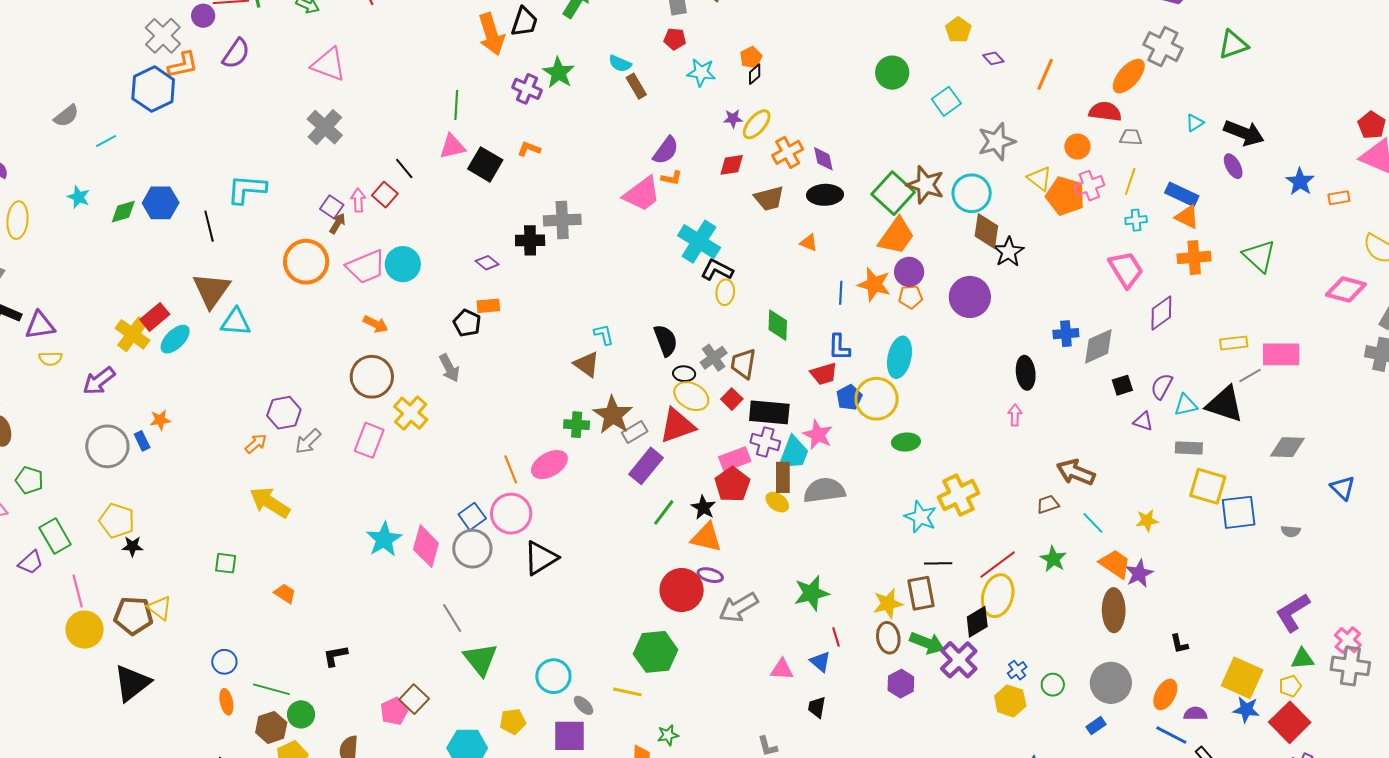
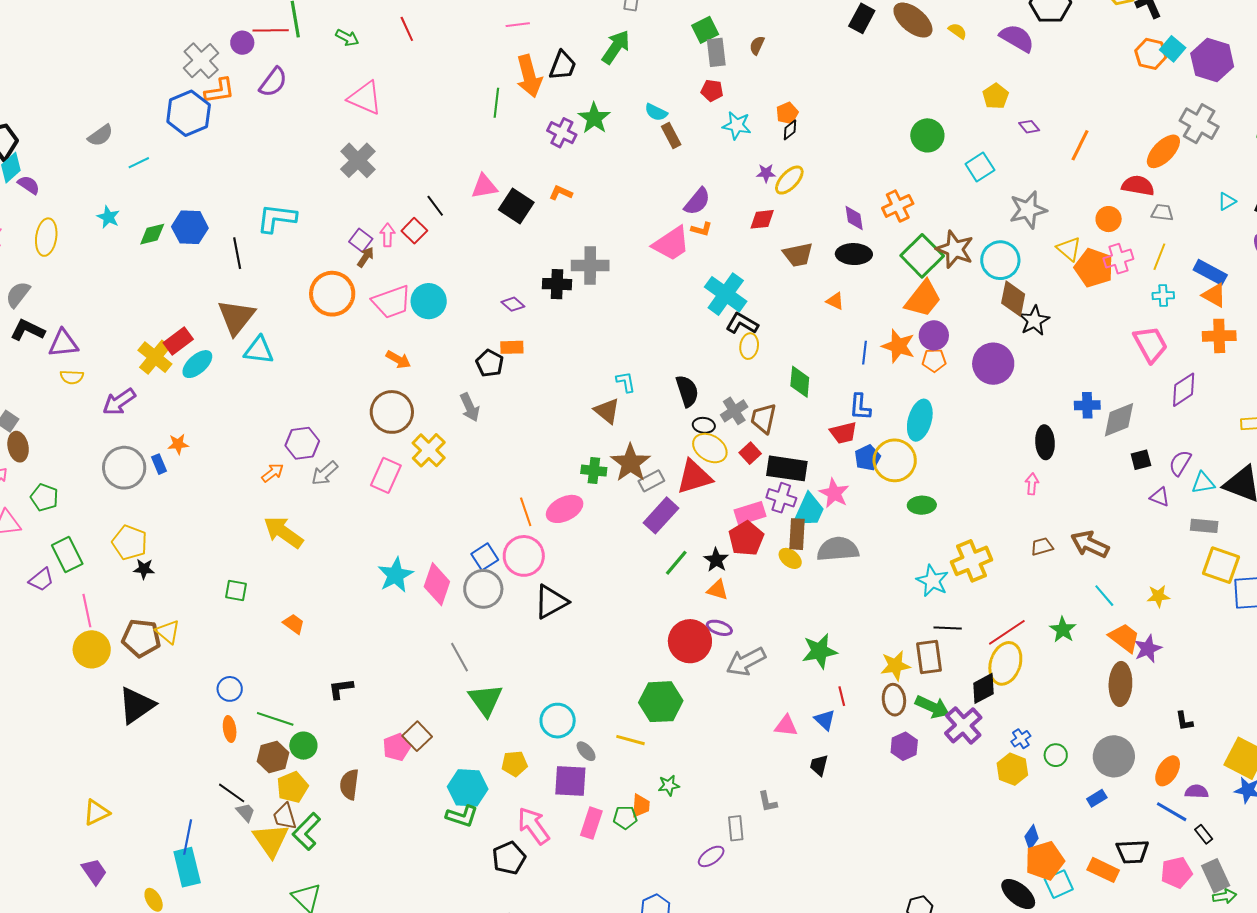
green line: (456, 105) -> (496, 103), moved
orange cross: (788, 152) -> (898, 206), moved
brown trapezoid: (1048, 504) -> (1042, 547), moved
orange triangle: (706, 537) -> (718, 590), size x0.7

